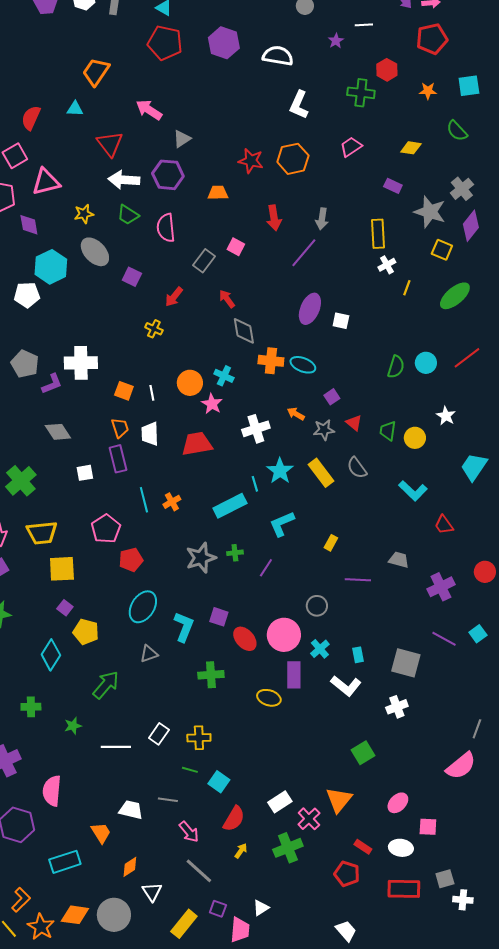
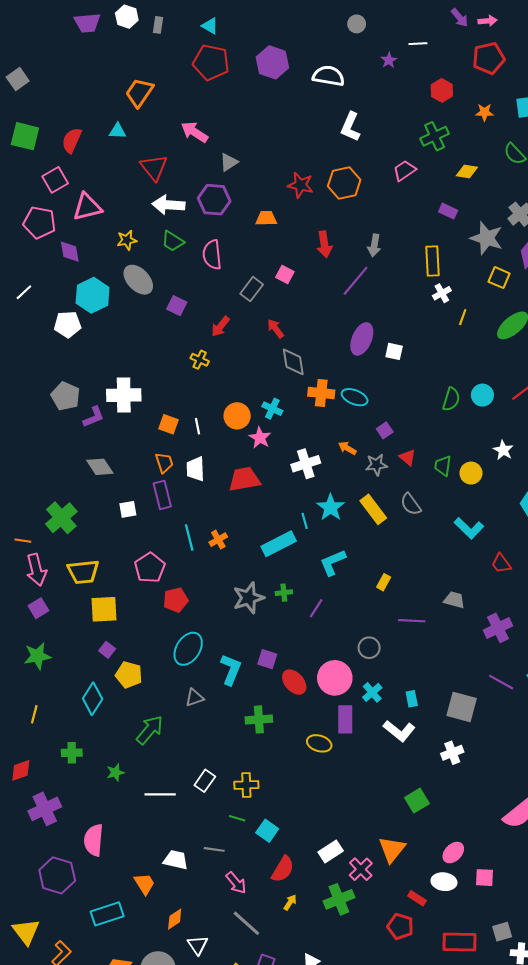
green cross: (361, 93) -> (435, 136), moved, turned -32
white ellipse: (401, 848) -> (444, 882), moved

